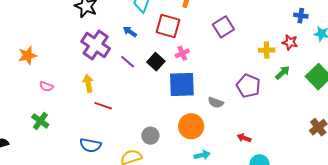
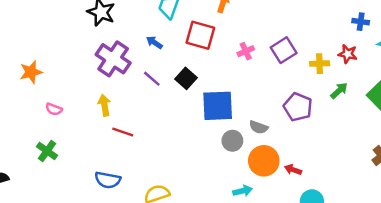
purple square: (223, 27) -> (284, 50), moved
pink cross: (182, 53) -> (246, 51), moved
orange circle: (191, 126) -> (264, 161), moved
gray circle: (150, 136) -> (232, 141), moved

